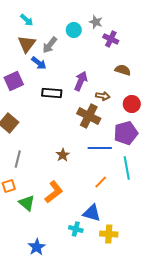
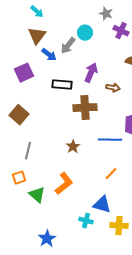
cyan circle: (74, 30) -> (85, 33), moved
gray arrow: (50, 45) -> (68, 46), moved
brown cross: (89, 116) -> (85, 108), moved, turned -30

